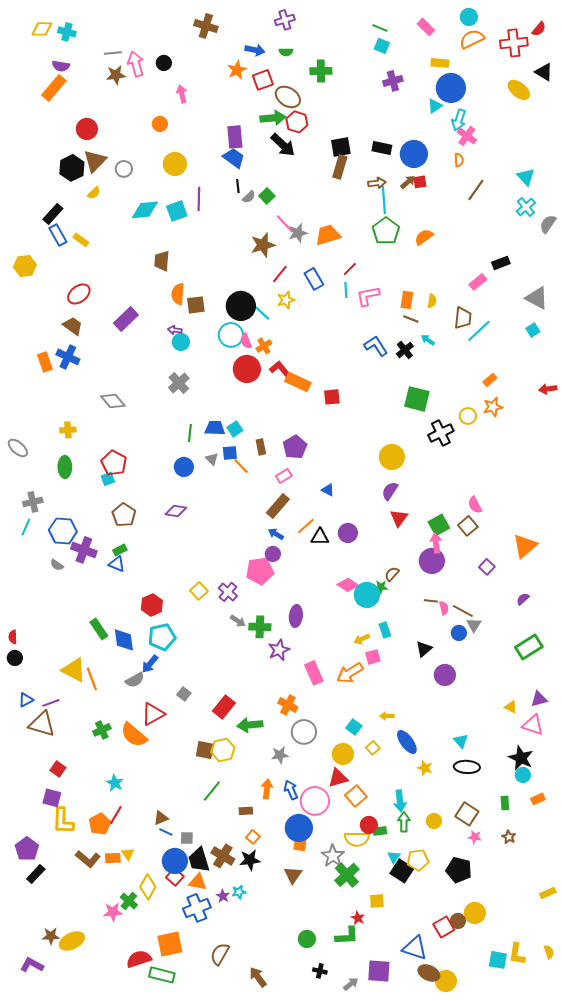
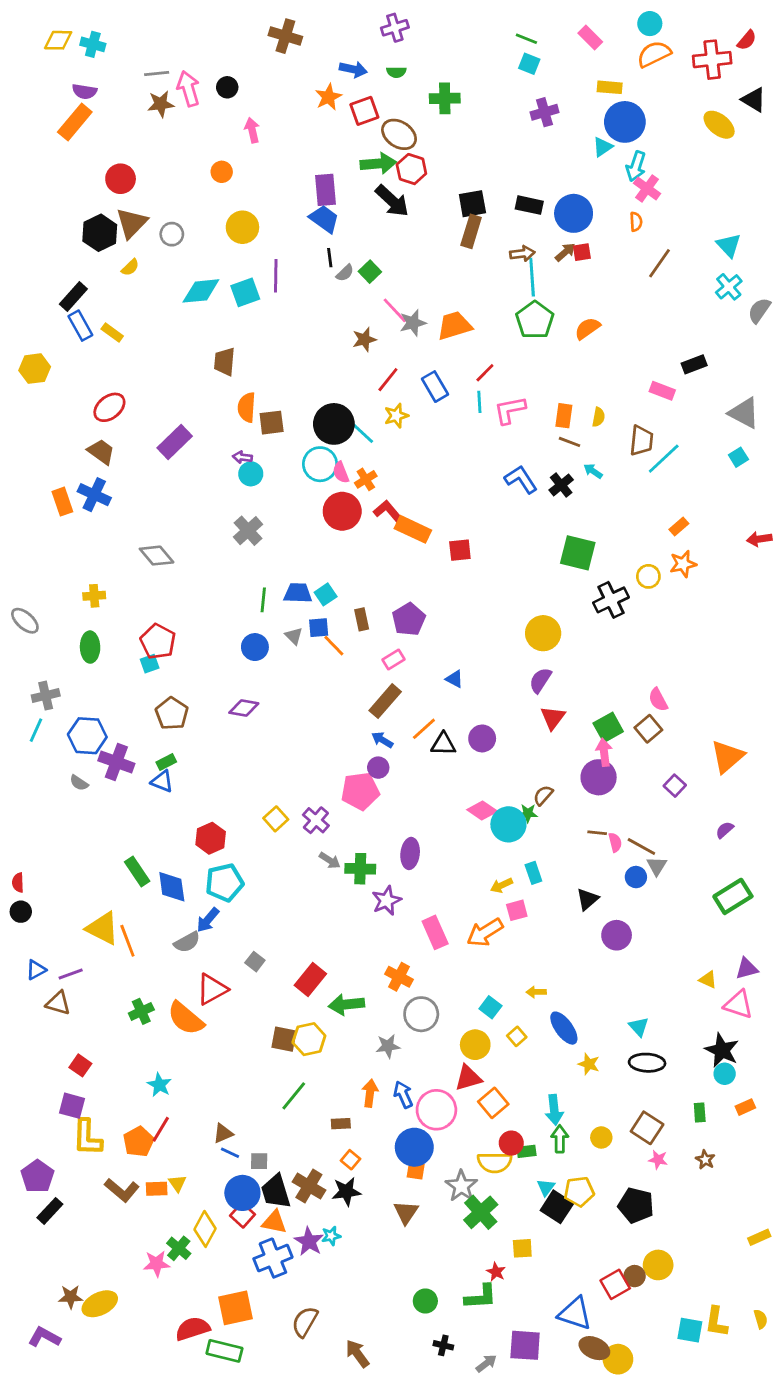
brown star: (263, 245) -> (364, 339), size x0.7
pink rectangle: (478, 282) -> (662, 391), turned 60
brown triangle: (42, 724) -> (58, 1003), size x0.7
purple star: (223, 896) -> (309, 1241), size x1.5

